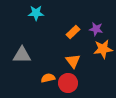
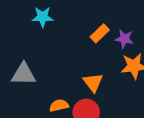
orange rectangle: (73, 32) -> (100, 33), moved

